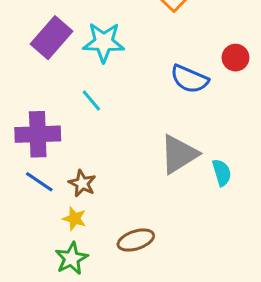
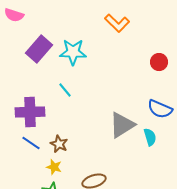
blue semicircle: (190, 79) -> (160, 109), moved

